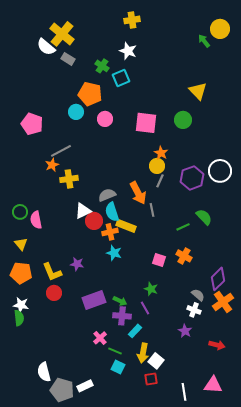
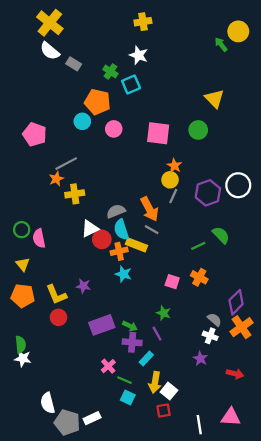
yellow cross: (62, 34) -> (50, 23), moved
gray line: (152, 210) -> (152, 230), moved, turned -48
white star: (21, 305) -> (23, 359), moved

